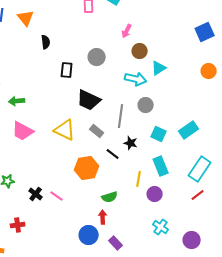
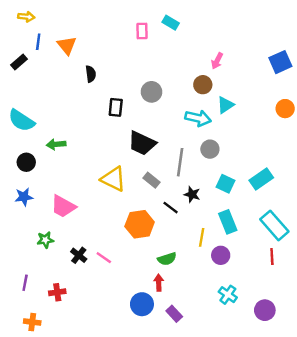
pink arrow: (127, 31) -> (217, 61), moved
pink trapezoid: (23, 131) -> (63, 206), moved
cyan rectangle: (200, 169) -> (274, 225), turned -75
red line: (198, 195) -> (272, 256), turned -56

